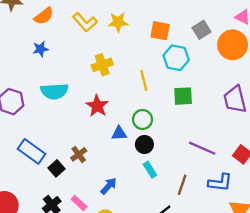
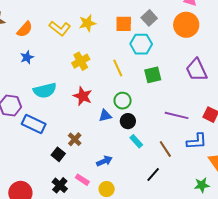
gray square: (202, 30) -> (149, 18), moved
blue rectangle: (32, 151) -> (34, 124), moved
brown line: (182, 185) -> (165, 149), turned -42
blue arrow: (109, 186) -> (104, 161), turned 35

